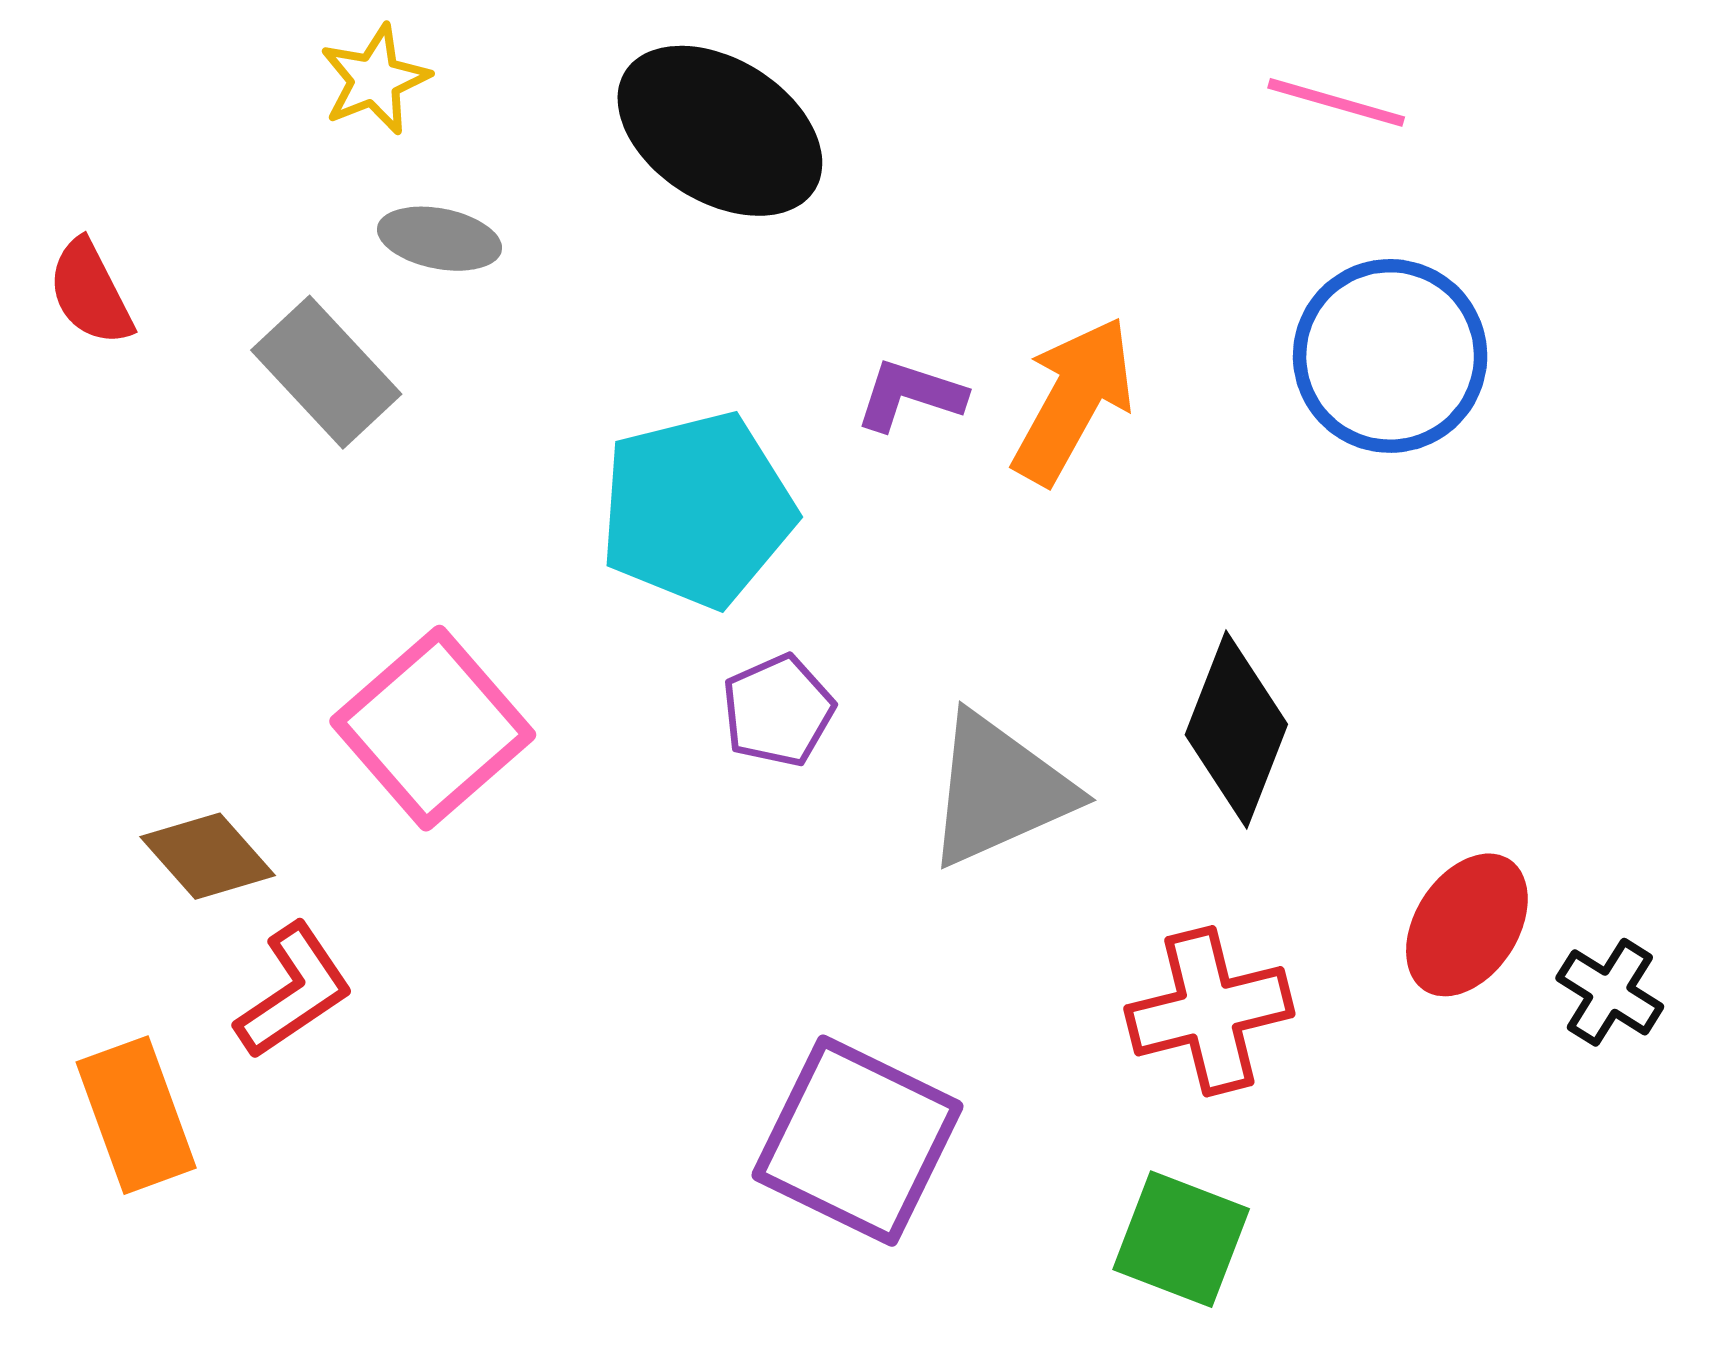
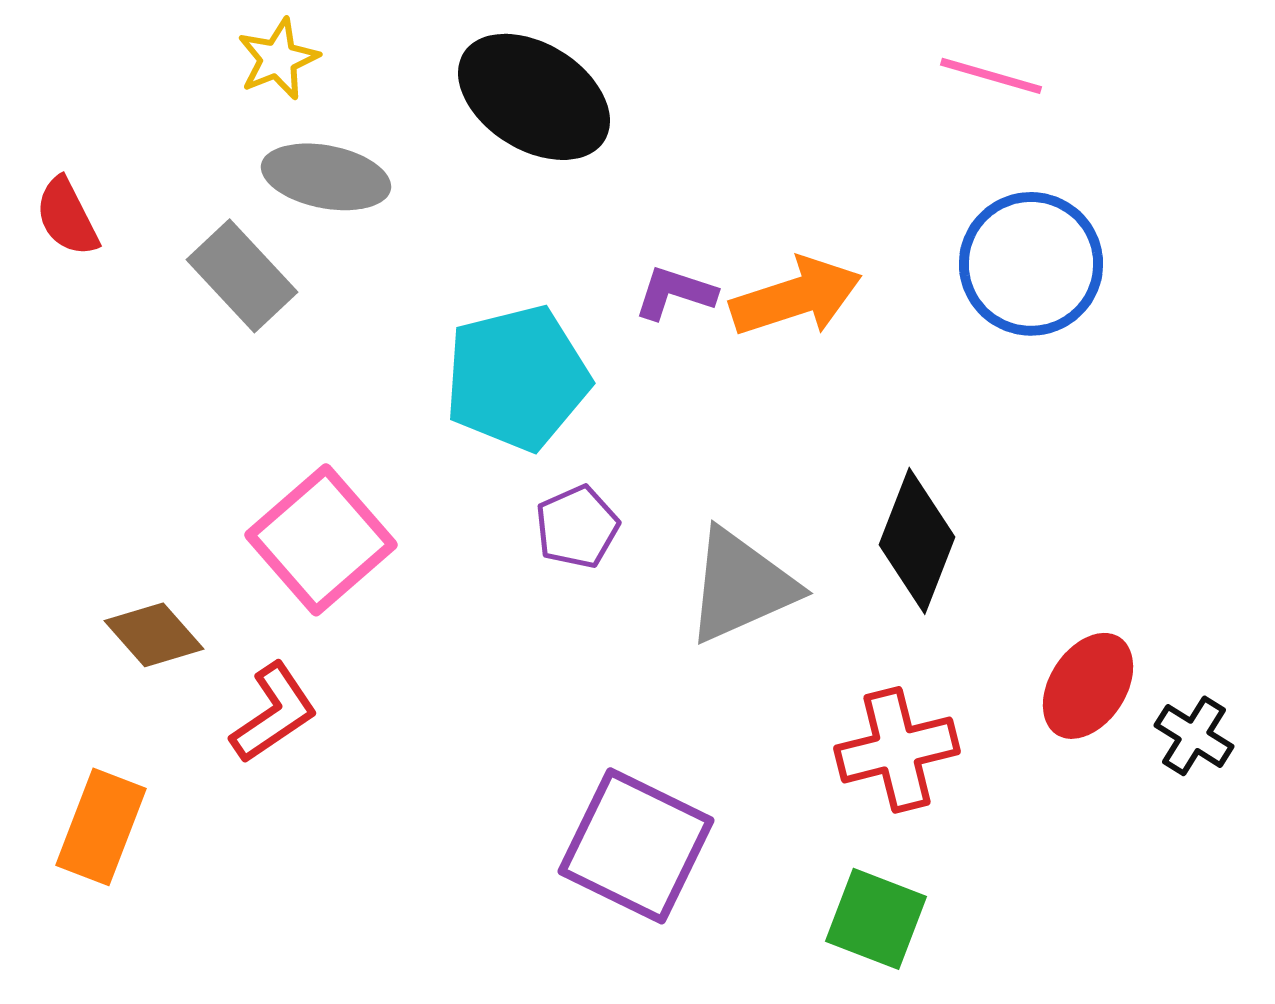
gray ellipse: (440, 239) -> (326, 177), size x1.4
orange arrow: (1073, 400) -> (796, 297), turned 43
red L-shape: (294, 991) -> (274, 713), moved
orange rectangle: (136, 1115) -> (101, 827), turned 41

